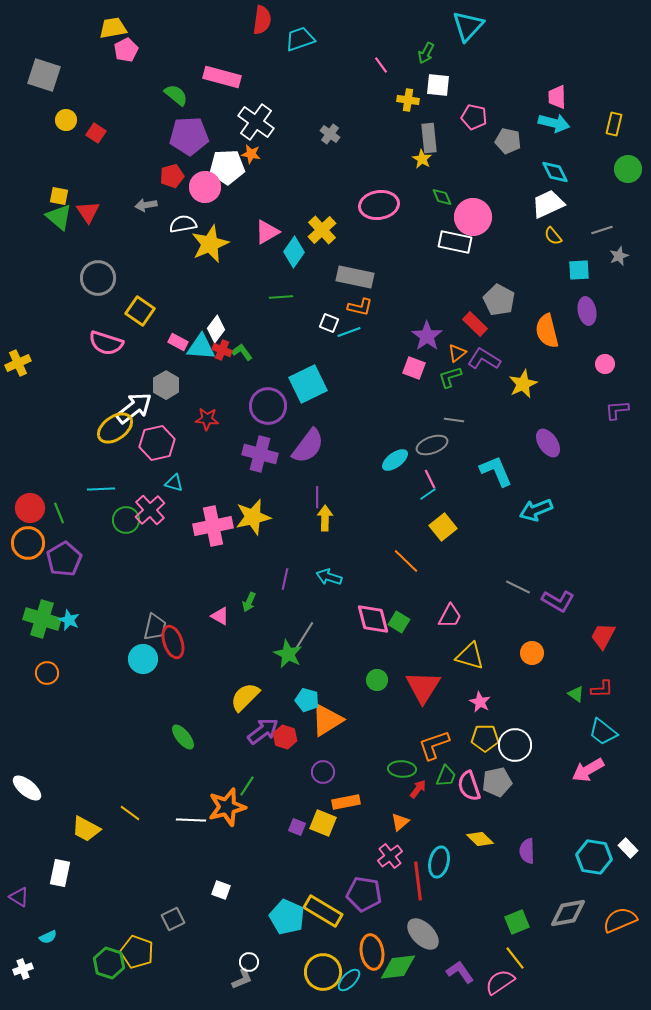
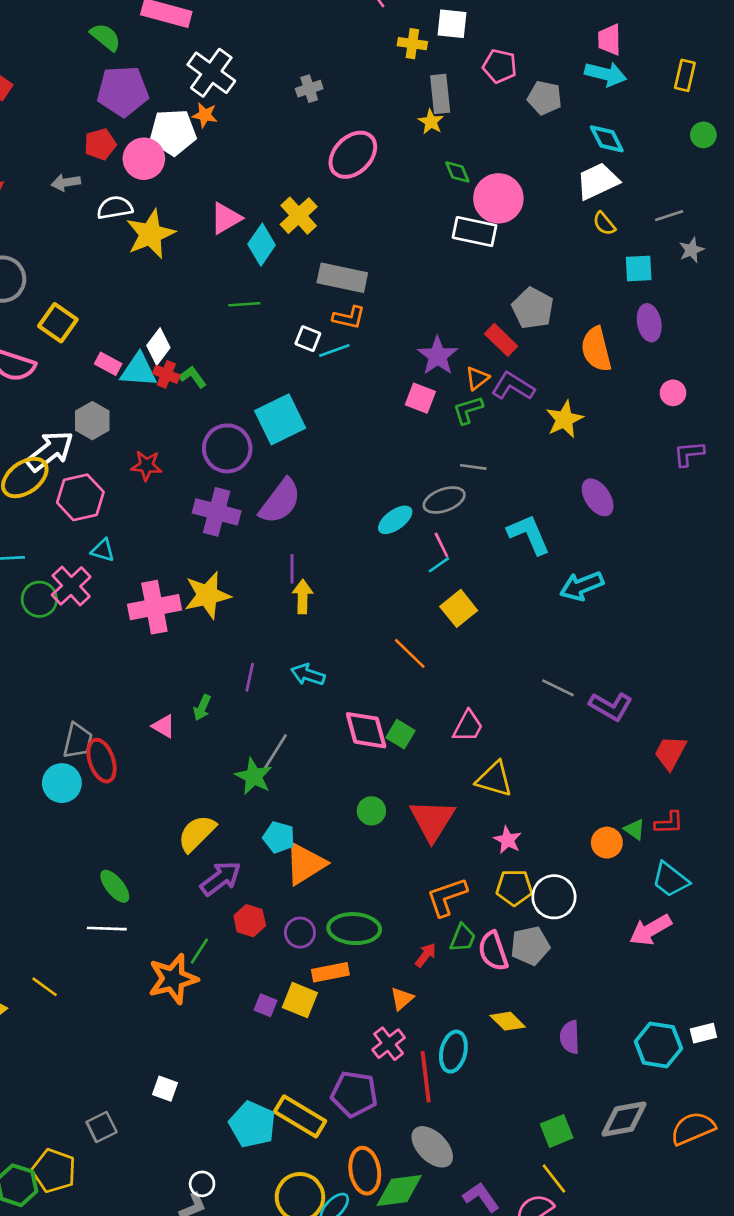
gray cross: (330, 134) -> (309, 89), turned 36
green circle: (628, 169) -> (703, 135), size x0.7
pink ellipse: (379, 205) -> (353, 155), moved, turned -36
orange circle: (532, 653) -> (607, 843), moved
red hexagon: (285, 737) -> (250, 921), moved
green ellipse: (402, 769) -> (354, 929), moved, size x1.4
white line: (191, 820) -> (107, 929), moved
white rectangle: (628, 848) -> (703, 1033), turned -60

